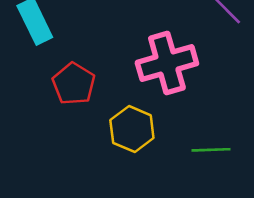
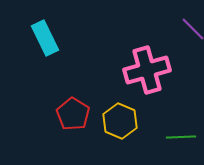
red pentagon: (74, 84) -> (73, 114), moved

